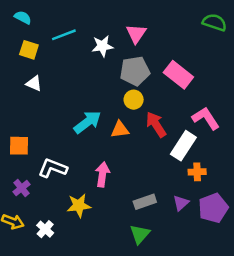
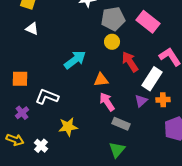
orange triangle: (120, 130) -> (101, 80), moved
pink arrow: (102, 174) -> (107, 102), moved, turned -42
gray rectangle: (145, 202) -> (121, 124), turned 42
purple triangle: (181, 203) -> (141, 101), moved

